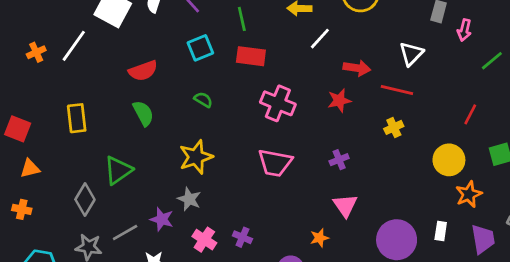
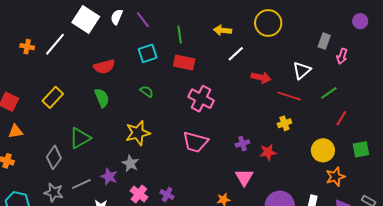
orange cross: (36, 52) -> (27, 47), turned 32
green line: (492, 61) -> (329, 93), moved
red star: (339, 101) -> (268, 152), moved
yellow rectangle: (77, 118) -> (53, 97), turned 45

